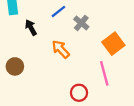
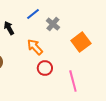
pink line: (104, 73) -> (73, 81), moved
red circle: (79, 93) -> (45, 68), moved

